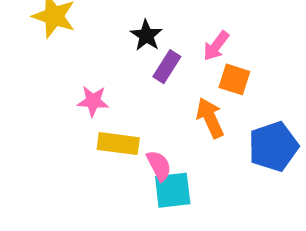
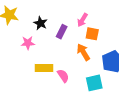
black star: (146, 35) -> (40, 23), moved
pink star: (93, 101) -> (28, 43), moved
cyan square: (173, 190) -> (94, 83), moved

